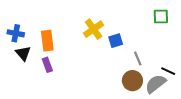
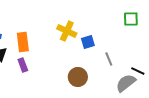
yellow cross: (94, 29) -> (67, 31), turned -30
brown circle: (132, 81) -> (78, 77), moved

